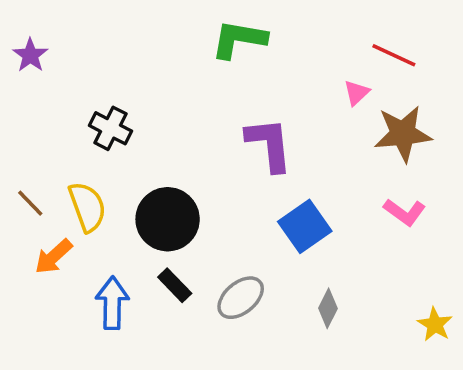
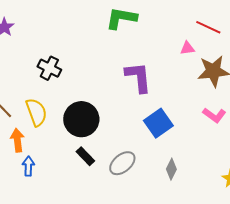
pink triangle: (356, 93) -> (187, 48), turned 35
orange arrow: (53, 257) -> (17, 140), turned 125
blue arrow: (112, 303) -> (28, 166), moved, size x0.7

